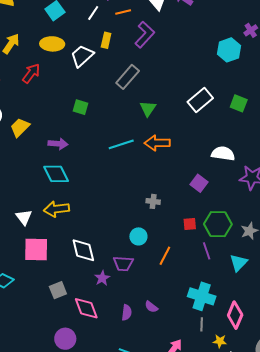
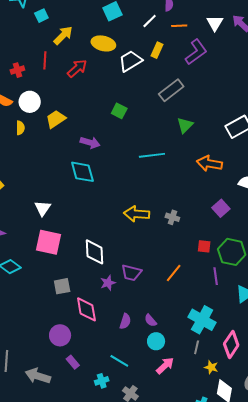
orange arrow: (157, 143) -> (209, 163), moved
yellow arrow: (56, 209) -> (137, 214), moved
cyan circle: (138, 236) -> (156, 341), moved

